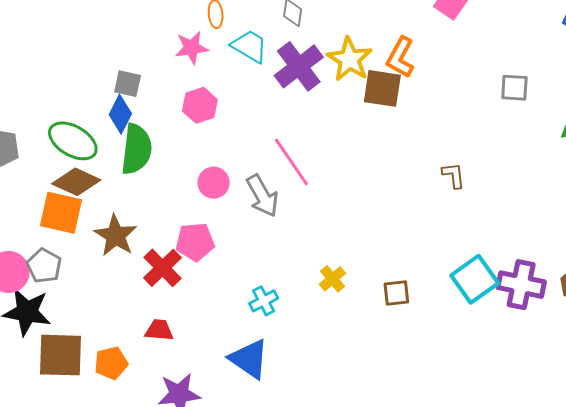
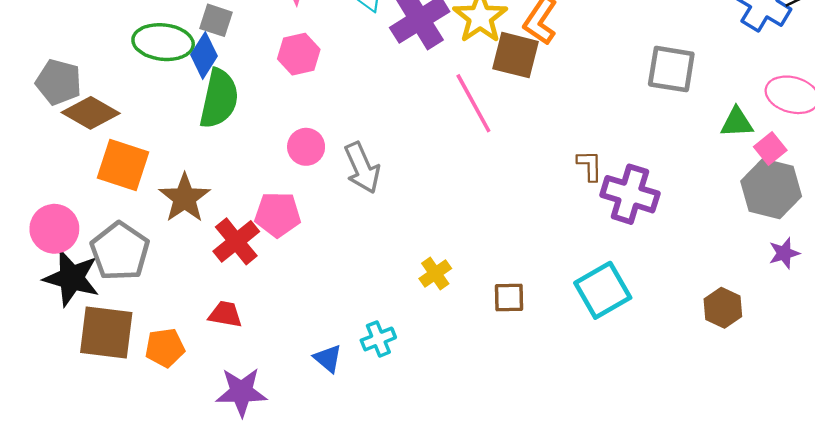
gray square: (514, 88) -> (671, 69), size x1.4
green ellipse: (73, 141) -> (163, 42), moved, turned -30
pink line: (291, 162) -> (473, 103), moved
brown diamond: (76, 182) -> (91, 113), moved
gray pentagon: (44, 266) -> (120, 251), moved, size x1.4
purple cross: (521, 285) -> (630, 194), moved
cyan cross: (264, 301) -> (378, 339), moved
blue triangle: (249, 359) -> (328, 358), size x0.6

